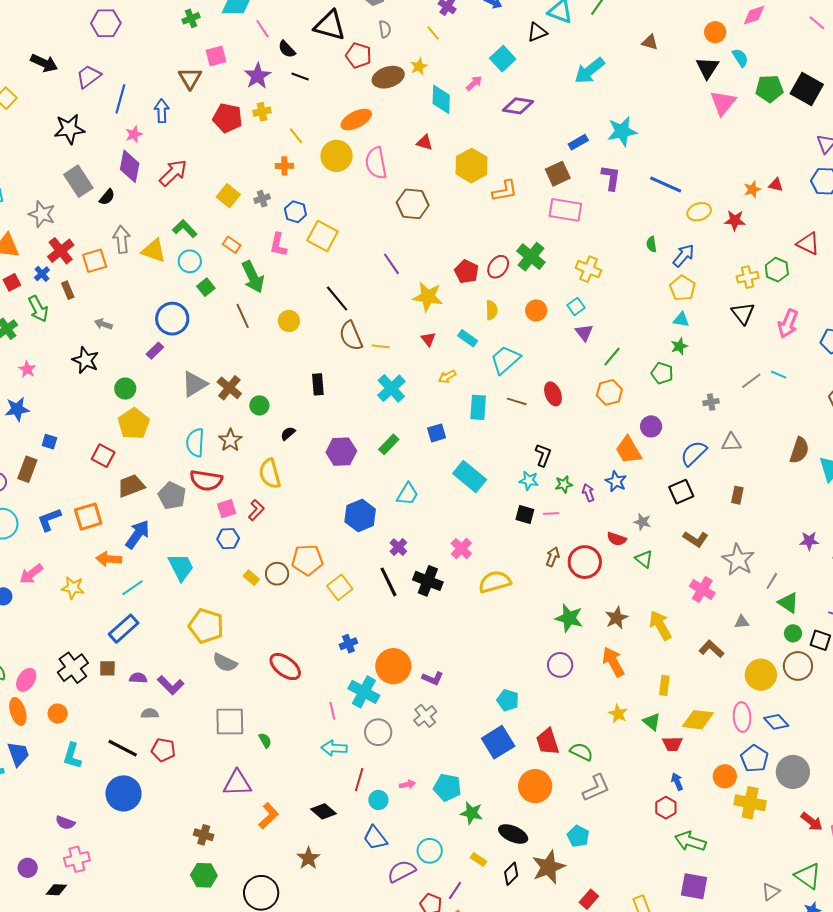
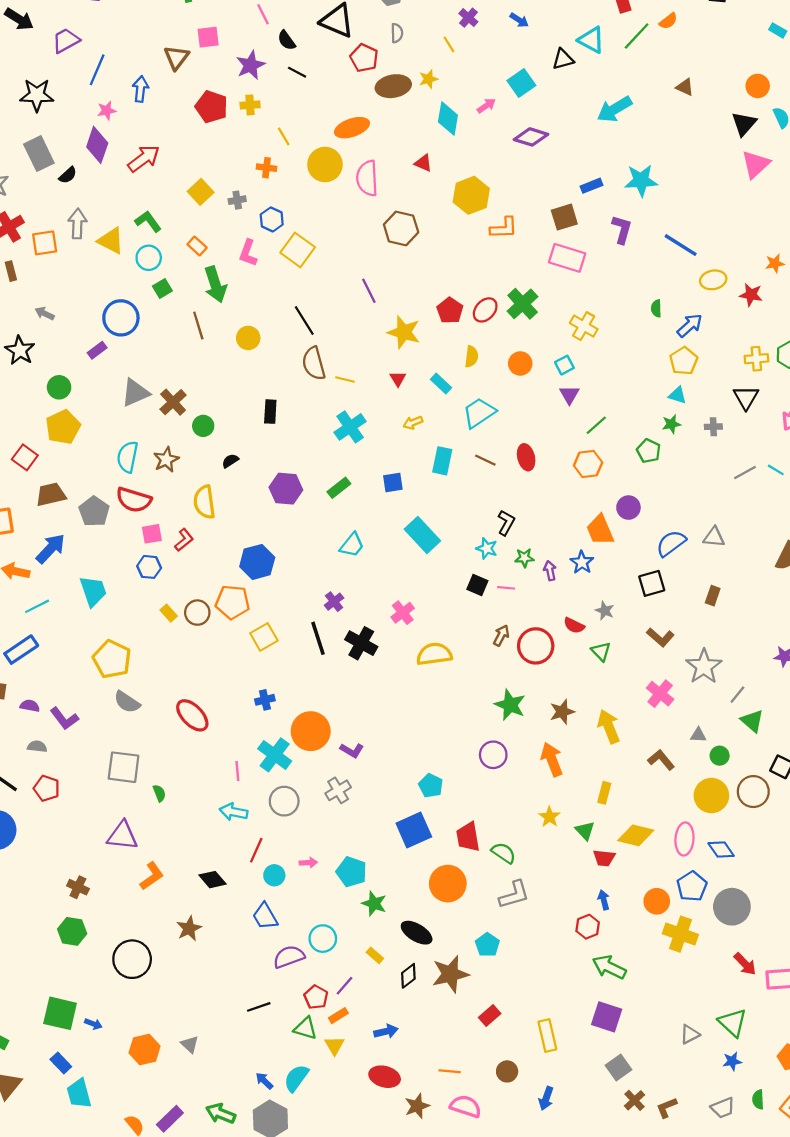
gray cross: (711, 402) -> (713, 427), moved
blue hexagon: (360, 515) -> (257, 562), moved
green circle: (793, 633) -> (720, 756), moved

